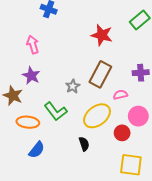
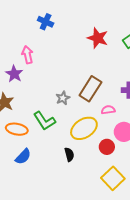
red star: (102, 35) -> (98, 38), moved
purple star: (31, 76) -> (14, 74), moved
yellow square: (131, 165) -> (113, 178), turned 35

